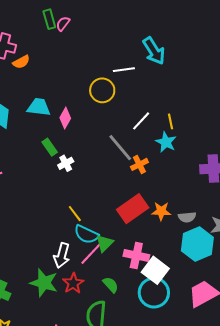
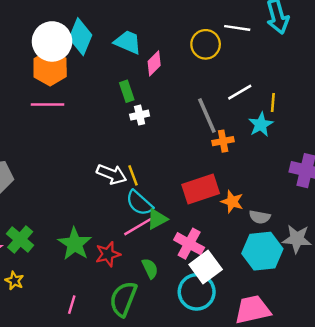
white arrow: (62, 255) -> (112, 174), moved, turned -100

